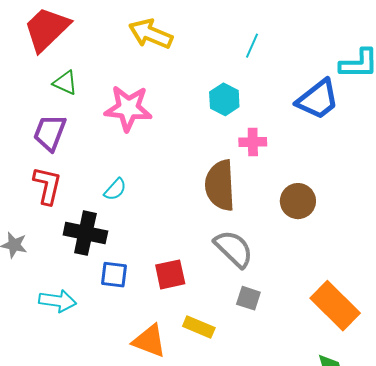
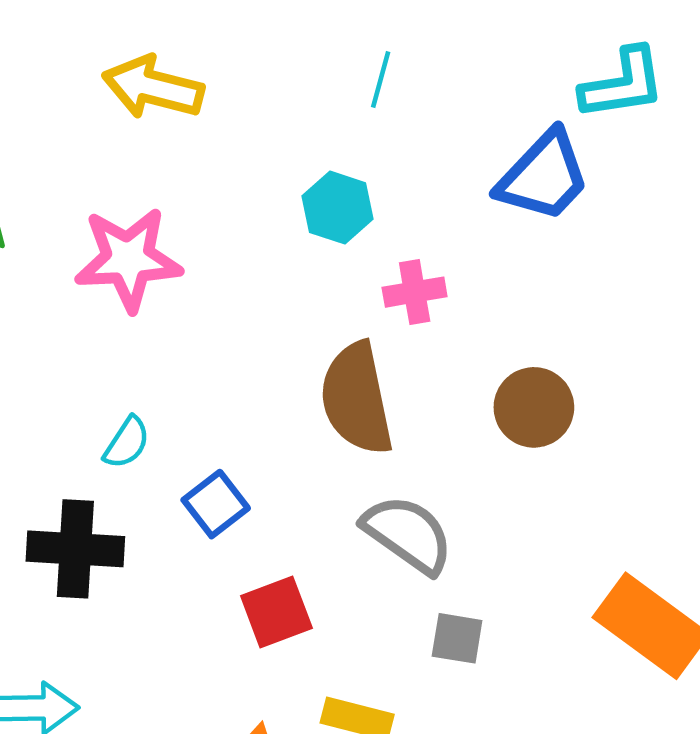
blue square: (114, 275) -> (216, 504), moved, turned -36

